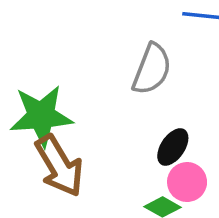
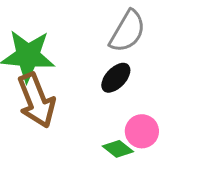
black ellipse: (173, 147) -> (116, 78), moved

